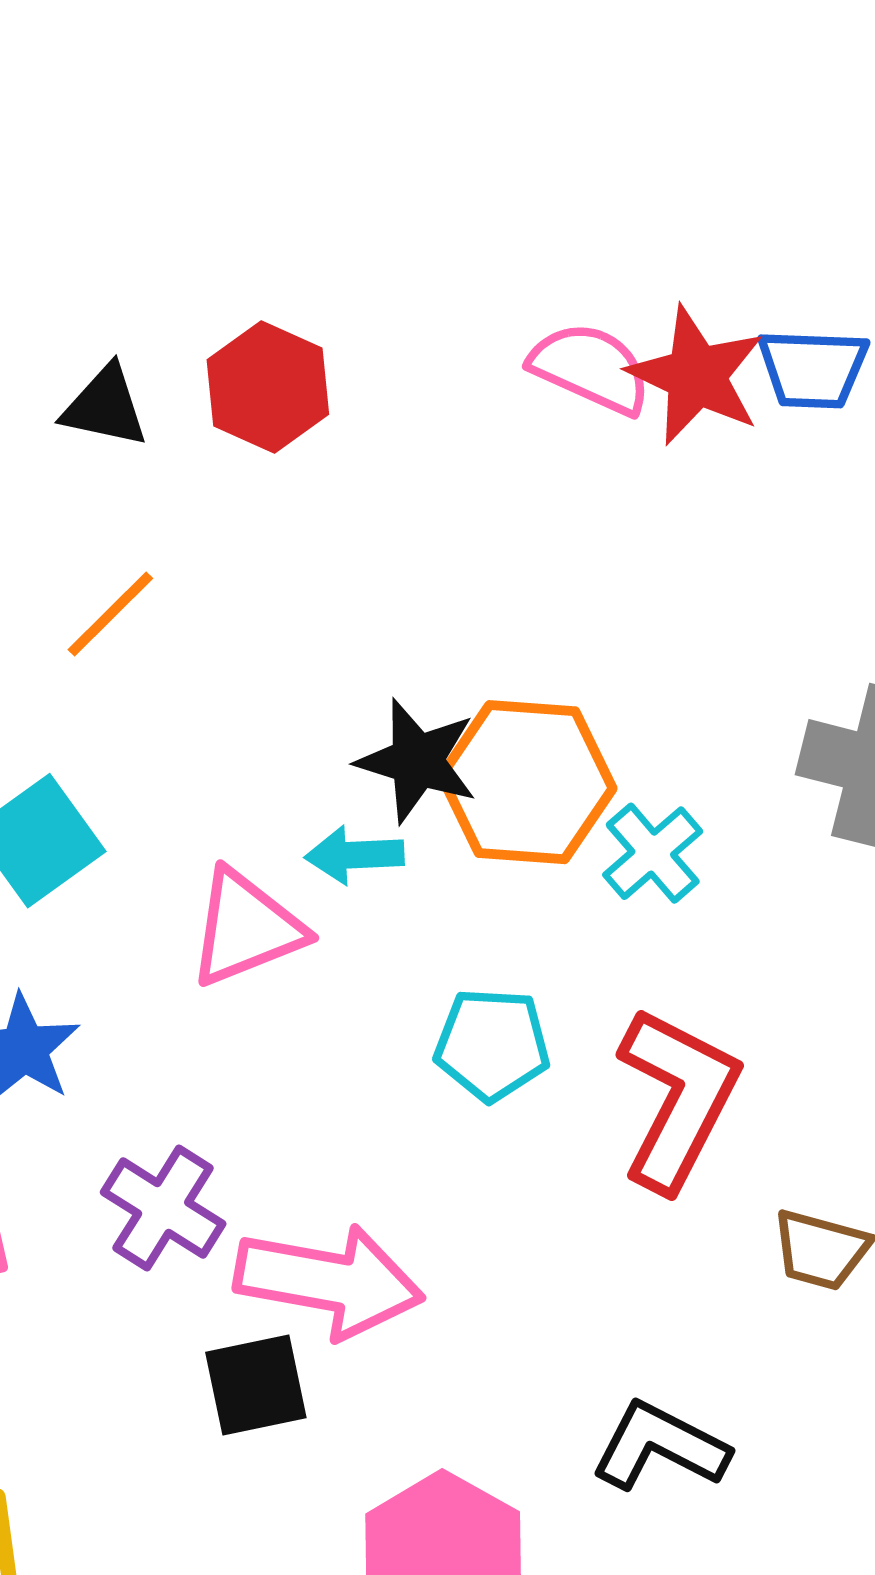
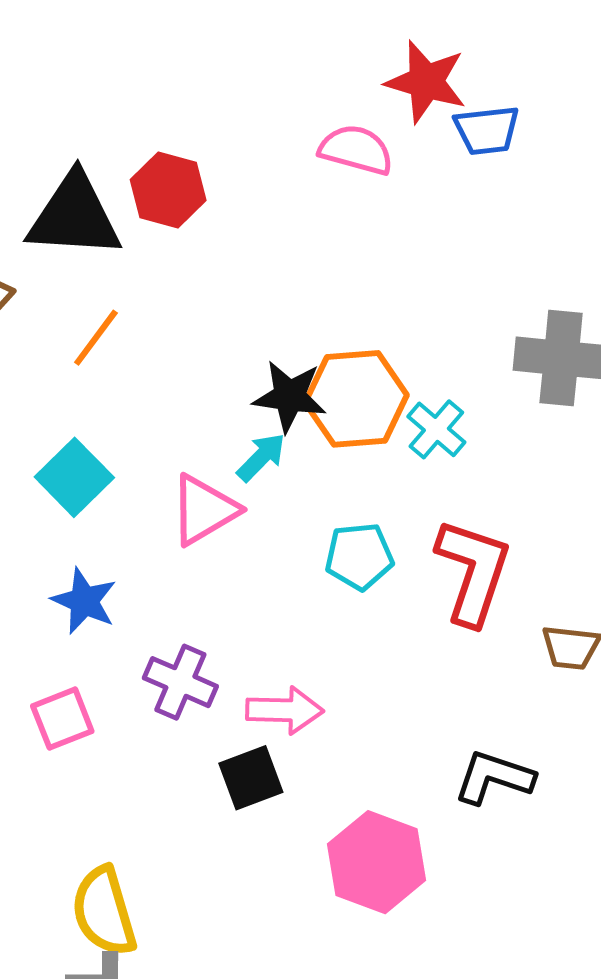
red star: (696, 376) -> (426, 82), moved
black triangle: (105, 407) -> (74, 216), size x1.8
cyan arrow: (355, 855) -> (261, 457), turned 146
pink arrow: (329, 1281) -> (285, 710), size x0.7

